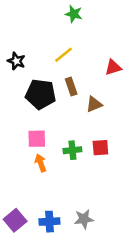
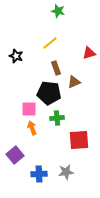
black star: (16, 61) -> (16, 56), moved
black pentagon: (41, 94) -> (49, 93), moved
red square: (100, 148) -> (79, 140), moved, size x1.5
purple square: (15, 220) -> (15, 155), moved

